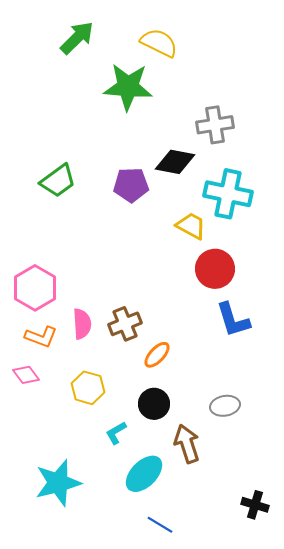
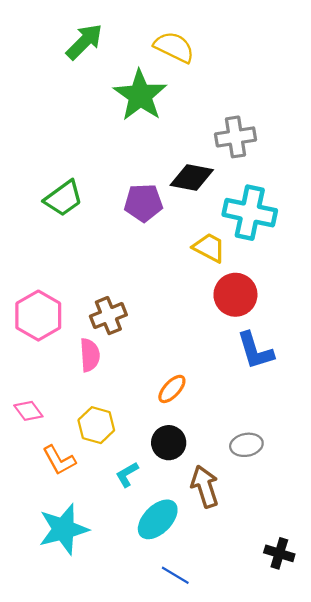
green star: (128, 87) -> (140, 95), turned 30
brown cross: (125, 324) -> (108, 316), moved
orange L-shape: (41, 337) -> (59, 460), moved, turned 40

